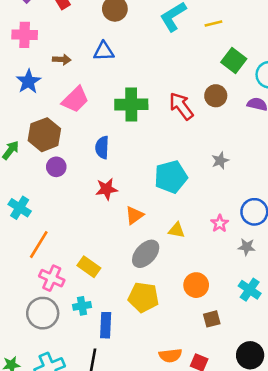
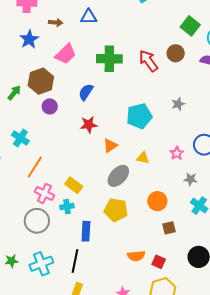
blue semicircle: (102, 147) -> (86, 92), turned 30
gray star: (247, 247) -> (191, 179), moved
cyan cross: (82, 306) -> (67, 207), moved

